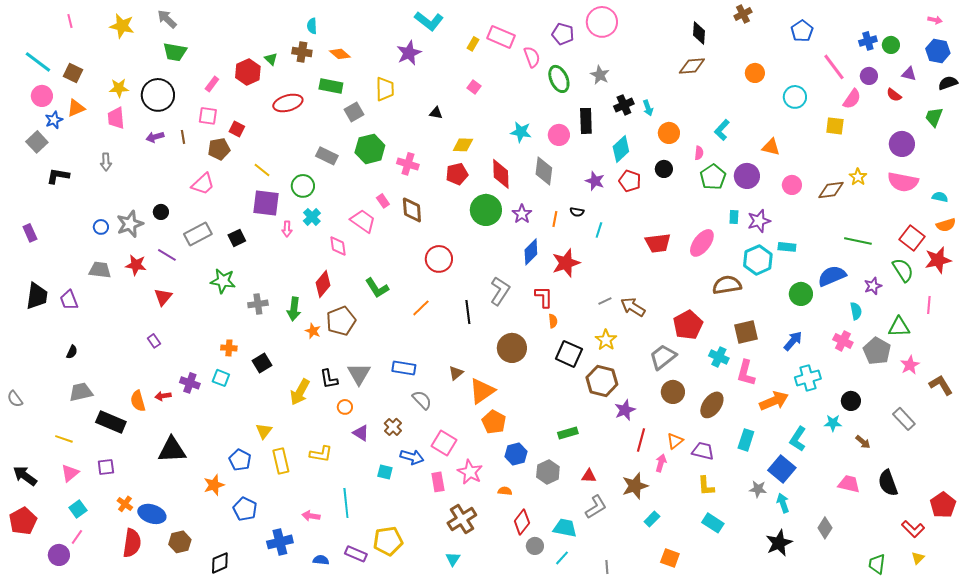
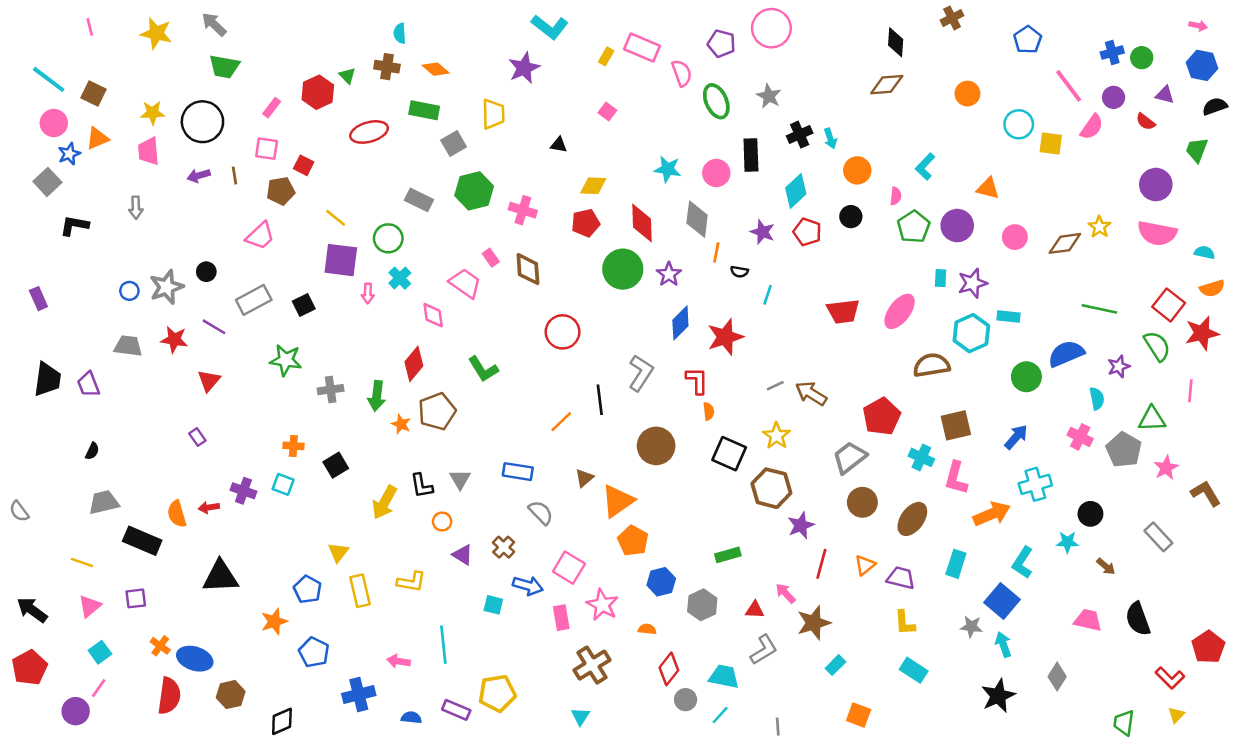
yellow square: (835, 126) -> (1051, 144), moved
orange line: (555, 219) -> (716, 252), moved
orange line: (421, 308) -> (561, 422), moved
gray triangle: (359, 374) -> (460, 479), size x0.7
pink arrow: (661, 463) -> (785, 593), moved, turned -60

